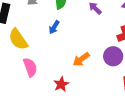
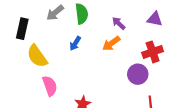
orange arrow: (81, 59) -> (111, 43), moved

